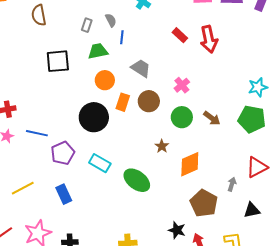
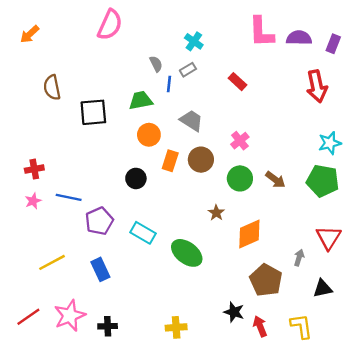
brown semicircle: (39, 15) -> (52, 87), moved
gray rectangle: (87, 25) -> (188, 70), moved, turned 40
red arrow: (209, 39) -> (317, 86), moved
black circle: (94, 117) -> (136, 178), size x0.6
red triangle: (257, 167) -> (329, 238), turned -30

